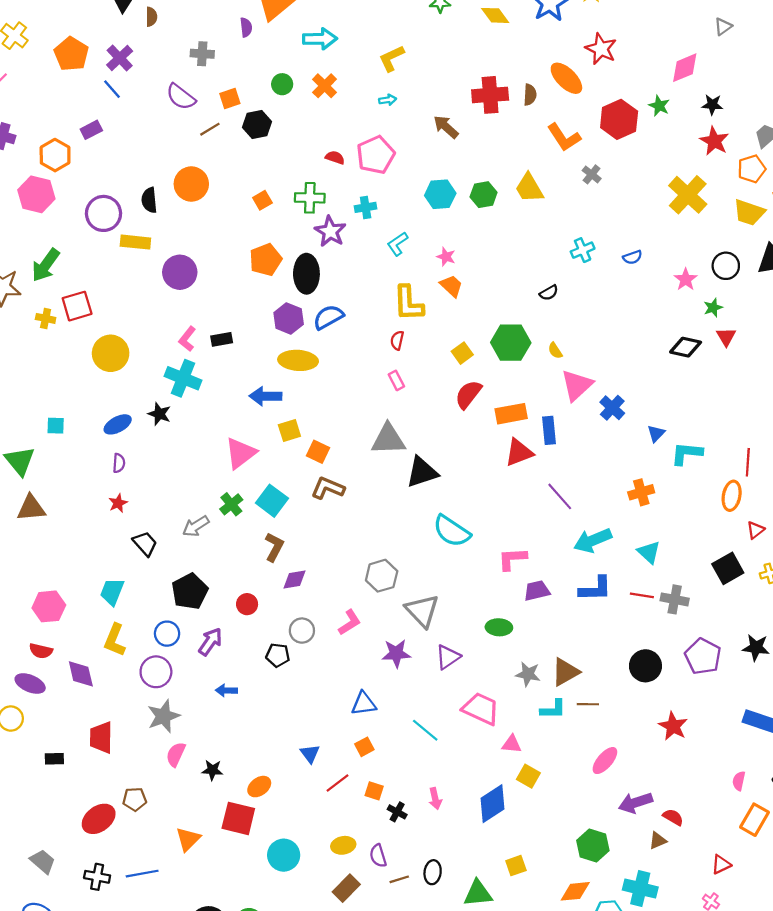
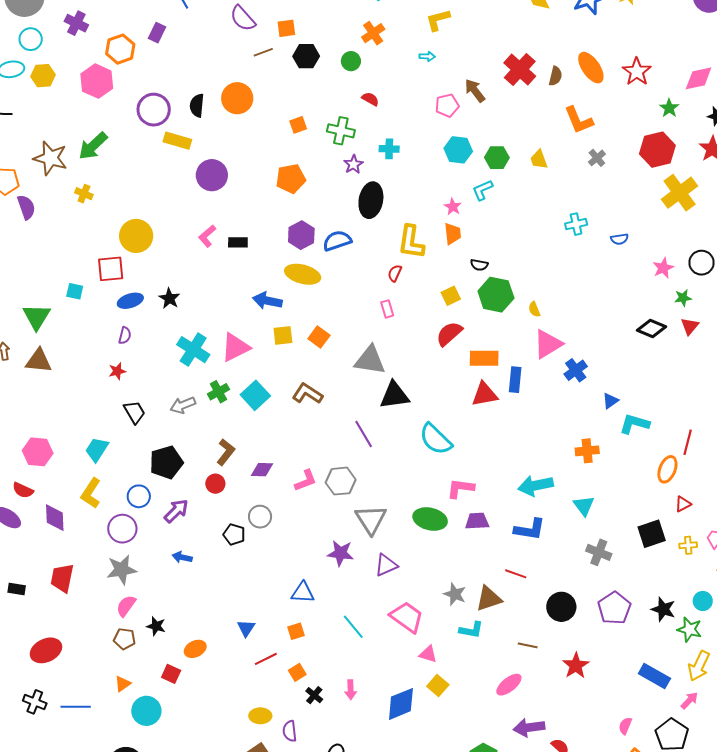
red star: (601, 49) -> (637, 72), moved
green circle: (282, 84) -> (351, 61), moved
red cross: (490, 95) -> (520, 70), turned 36
red hexagon: (619, 119) -> (657, 150), moved
purple rectangle: (91, 130) -> (157, 33), turned -48
pink pentagon: (376, 155) -> (447, 105), moved, size x0.7
yellow trapezoid: (529, 188) -> (539, 159), size x0.7
purple star: (330, 231) -> (353, 164), size x0.7
cyan L-shape: (398, 244) -> (482, 190), moved
black ellipse: (306, 274) -> (371, 200), moved
orange trapezoid: (451, 286) -> (453, 234), turned 30
black semicircle: (549, 293) -> (479, 265), moved, turned 30
red square: (77, 306) -> (111, 269), moved
cyan cross: (183, 378) -> (193, 350), moved
orange square: (318, 452) -> (319, 337), moved
purple line: (560, 496) -> (364, 434), moved
cyan semicircle: (452, 531) -> (436, 439), moved
brown L-shape: (274, 547) -> (226, 452), moved
red line: (642, 595) -> (516, 574), moved
pink L-shape: (350, 622) -> (306, 481), moved
green ellipse: (499, 627) -> (430, 519), moved, size x1.4
brown line: (588, 704) -> (528, 645), moved
orange square: (374, 791) -> (297, 672), turned 30
brown pentagon: (135, 799) -> (125, 639), moved
red square: (238, 818) -> (171, 674), size x0.6
orange triangle: (188, 839) -> (123, 684), size x0.7
cyan circle: (284, 855) -> (146, 711), moved

